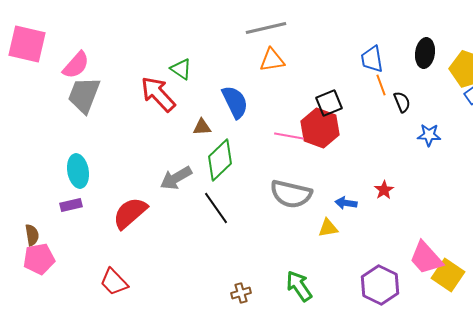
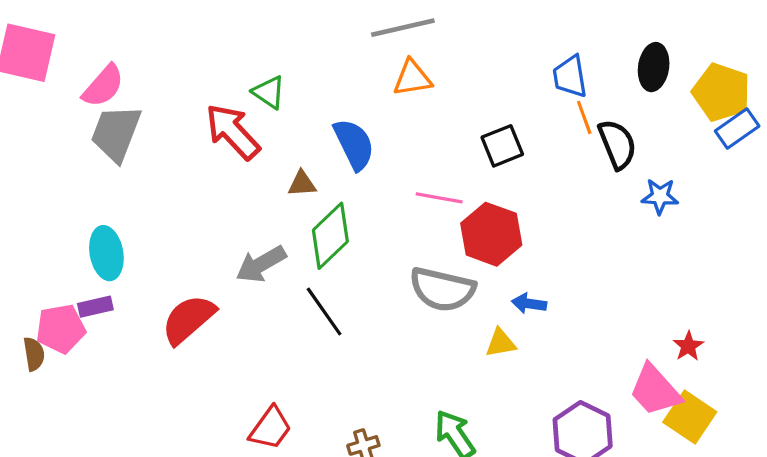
black semicircle: (402, 102) -> (617, 144), size x1.5
red hexagon: (320, 128) -> (491, 234), moved
red star: (384, 190) -> (688, 346), moved
pink pentagon: (39, 259) -> (61, 329), moved
red trapezoid: (114, 282) -> (270, 428), moved, turned -100

